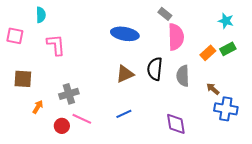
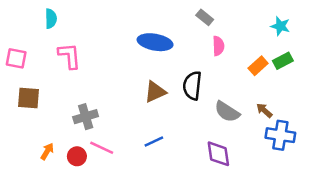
pink square: (15, 36) -> (16, 58), moved
pink semicircle: (176, 37) -> (218, 46), size x0.6
gray semicircle: (183, 76) -> (227, 112), moved, turned -55
orange arrow: (38, 107) -> (47, 151), moved

